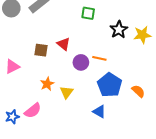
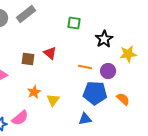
yellow star: (142, 35) -> (128, 54), moved
purple circle: (81, 62) -> (108, 71), moved
blue pentagon: (110, 85) -> (95, 93), turned -30
blue triangle: (99, 112) -> (85, 119), turned -40

